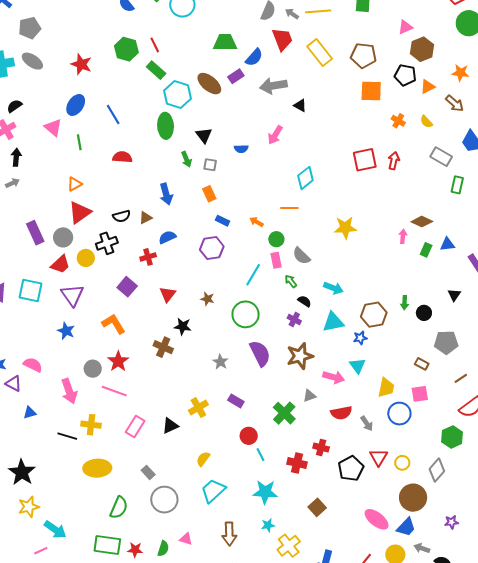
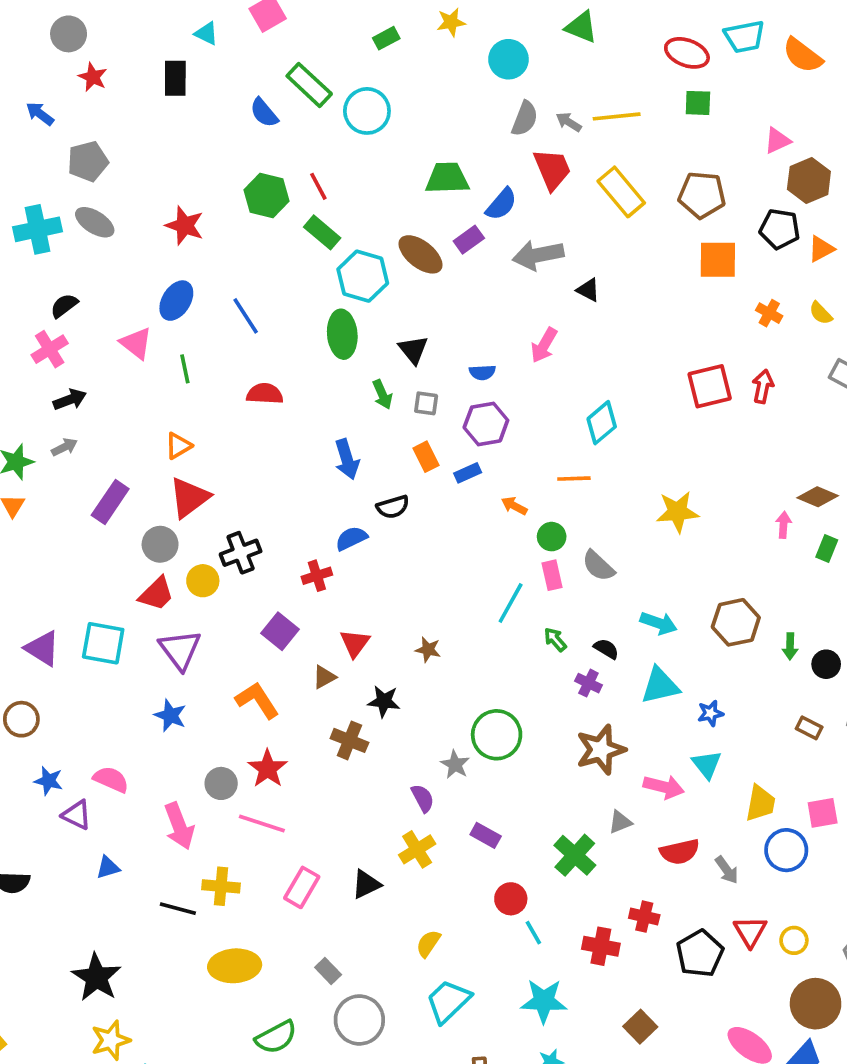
black arrow: (16, 157) -> (70, 400), turned 66
black semicircle: (122, 216) -> (393, 507), moved
brown triangle: (146, 218) -> (324, 677), moved
blue rectangle: (222, 221) -> (468, 473), moved, turned -48
purple rectangle: (35, 233) -> (110, 502), moved, turned 60
purple hexagon: (212, 248) -> (486, 424), moved
green arrow: (291, 281) -> (555, 640), moved
green circle: (246, 314) -> (497, 735), moved
brown hexagon: (374, 315) -> (736, 622), moved
purple semicircle: (260, 353) -> (423, 798), moved, size x0.6
brown rectangle: (422, 364) -> (809, 728), moved
green semicircle: (119, 508) -> (276, 1037), turned 40

